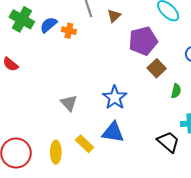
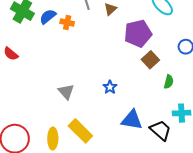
blue star: (115, 98) -> (110, 87), size x0.6
blue triangle: (113, 132) -> (132, 120), moved
yellow rectangle: (85, 144) -> (80, 131), size x1.4

